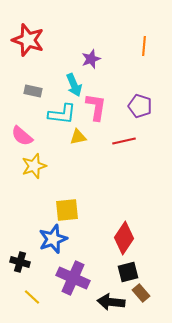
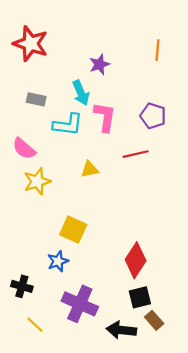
yellow triangle: (78, 137) -> (90, 169), moved
yellow square: (67, 210) -> (73, 230), turned 30
blue star: (53, 239) -> (58, 261), size x0.7

